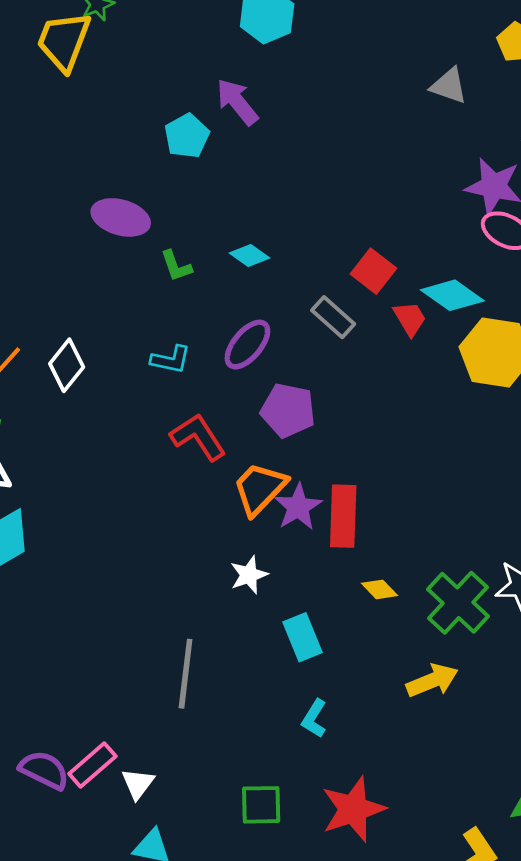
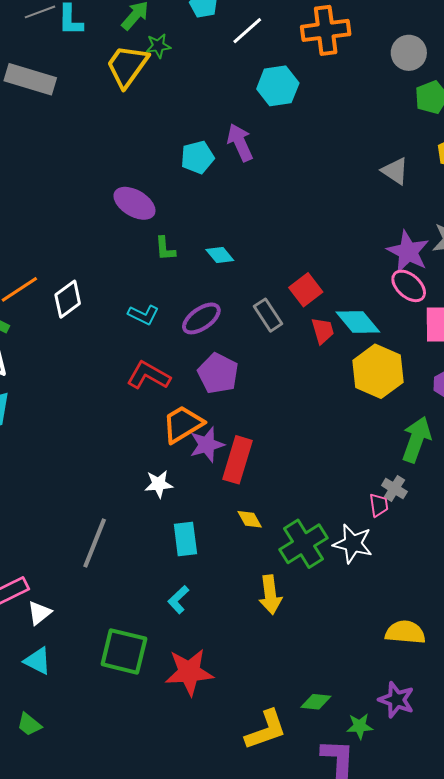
red L-shape: (198, 437) -> (148, 376), turned -42
yellow arrow: (432, 681) -> (270, 595), turned 90
green square: (261, 805) -> (124, 651), size x1.4

